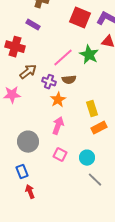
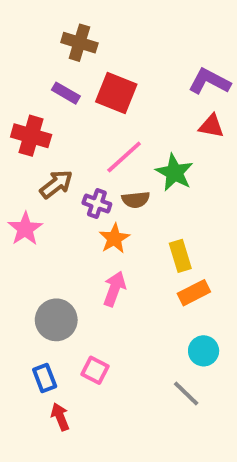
red square: (80, 18) -> (116, 93), moved
green star: (89, 55) -> (174, 173), moved
pink star: (12, 95) -> (25, 229), turned -30
pink square: (60, 155) -> (95, 370), moved
cyan circle: (87, 158) -> (204, 351), moved

